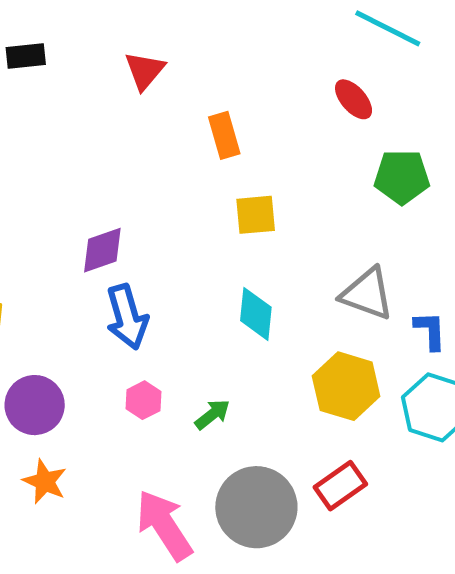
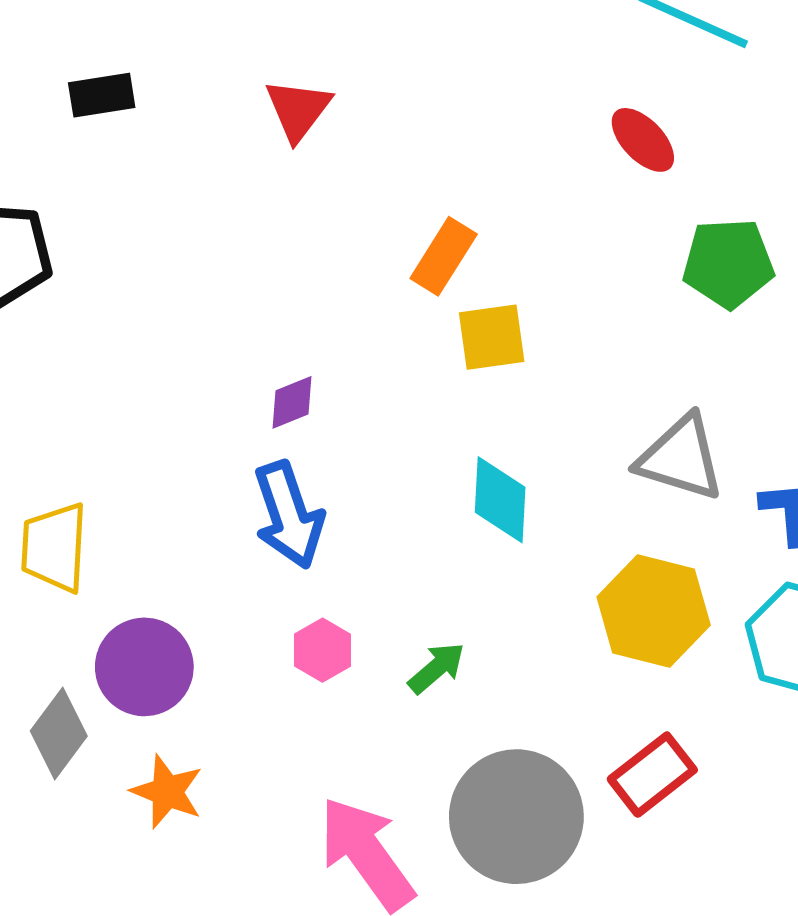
orange rectangle: (224, 135) -> (444, 256), moved, turned 51
purple diamond: (102, 250) -> (292, 402), moved, size x0.7

